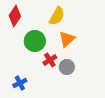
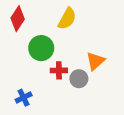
orange triangle: (67, 39) -> (95, 61), moved
red cross: (50, 60) -> (59, 70), turned 32

